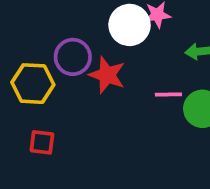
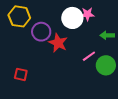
yellow hexagon: (33, 84) -> (19, 16), moved
pink line: (168, 95) -> (89, 56), turned -40

